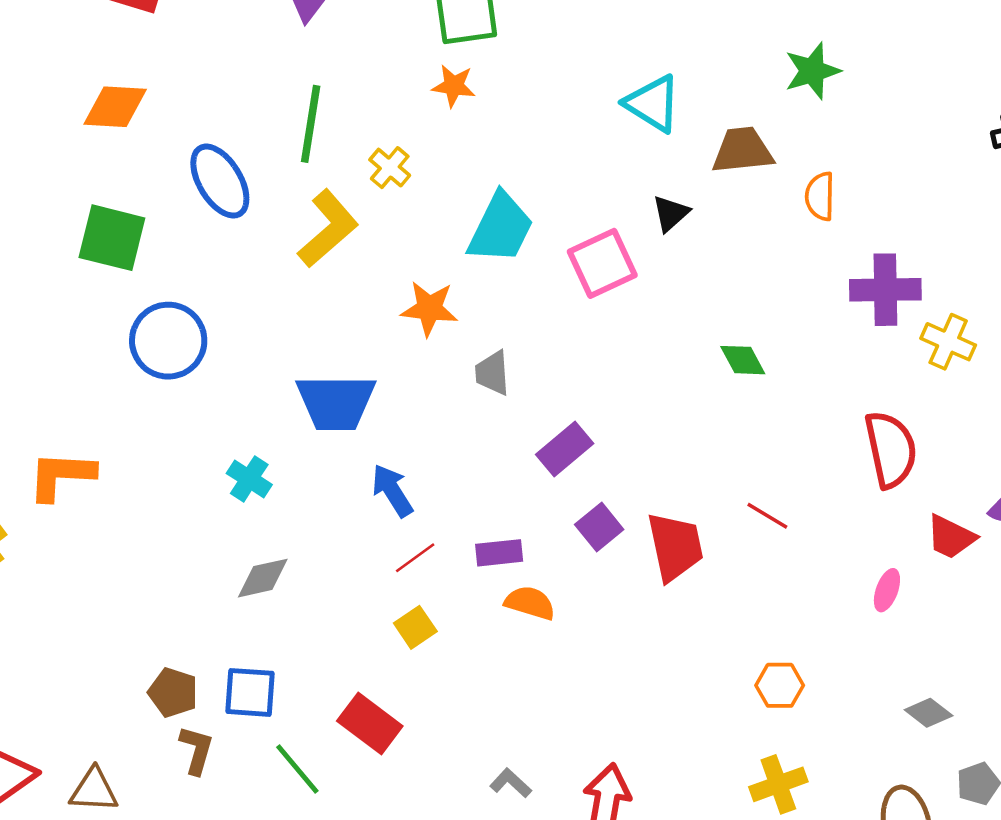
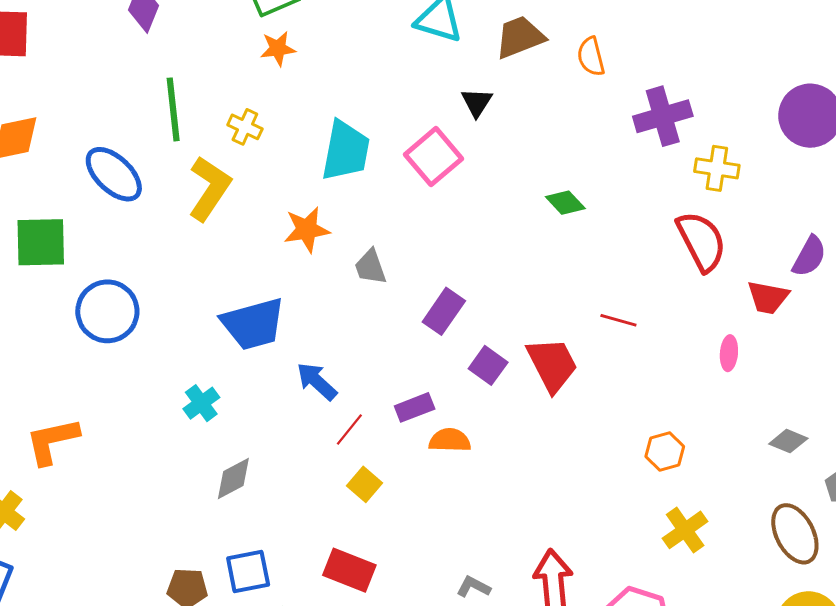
yellow cross: (948, 342) -> (717, 168), moved
cyan cross: (249, 479) -> (201, 403), turned 36

